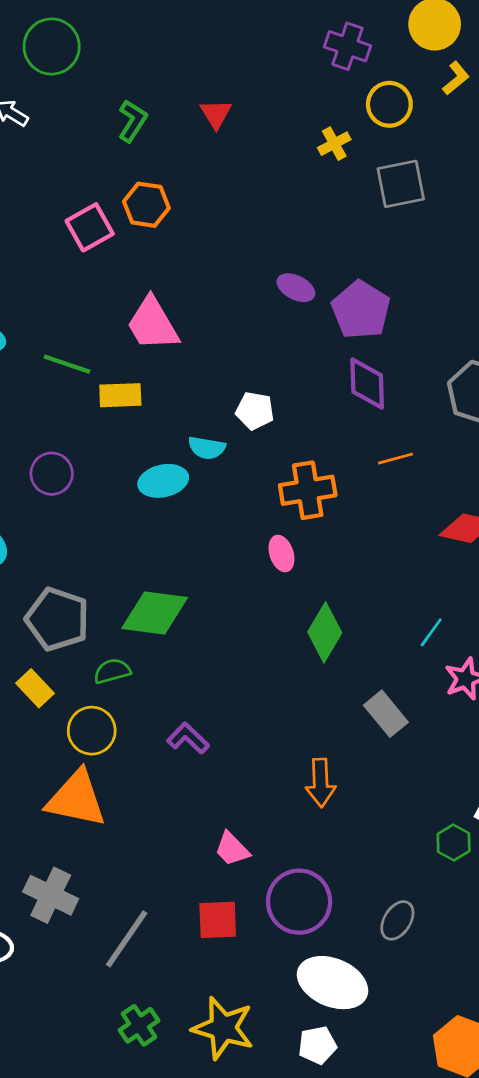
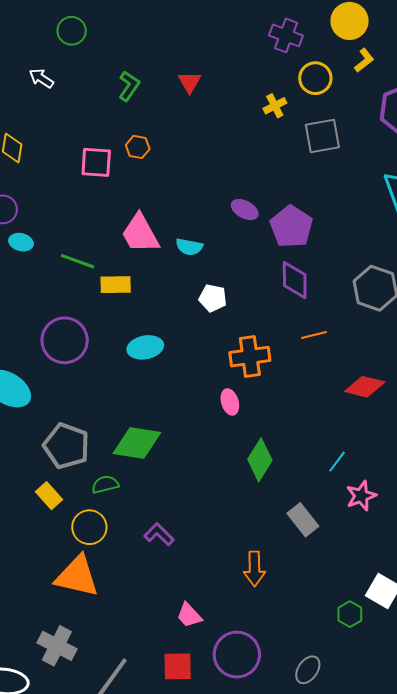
green circle: (52, 47) -> (72, 31), size x0.7
orange hexagon: (146, 205) -> (138, 147), size x0.7
pink square: (90, 227) -> (96, 162), turned 32
cyan semicircle: (207, 448) -> (189, 247), moved
purple circle: (52, 474) -> (65, 340), size x1.5

